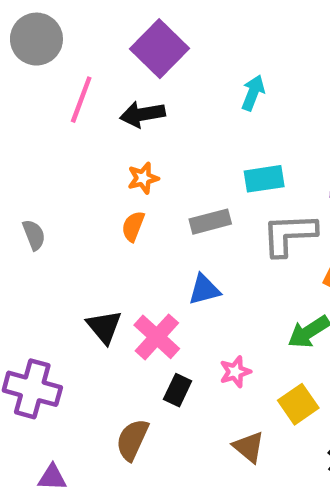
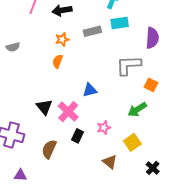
cyan rectangle: (264, 179) -> (120, 23), moved
gray rectangle: (210, 222) -> (92, 31), moved
gray semicircle: (34, 235) -> (13, 47), moved, turned 96
brown semicircle: (132, 440) -> (49, 149), moved

